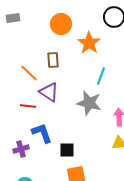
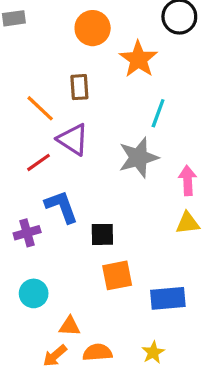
gray star: (89, 103) -> (138, 157), turned -30
red line: (28, 106) -> (38, 162), turned -42

